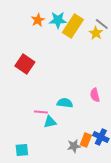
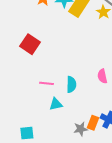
cyan semicircle: (65, 103) -> (71, 84), turned 84
pink line: (41, 112) -> (47, 83), moved

